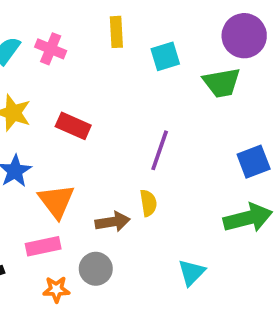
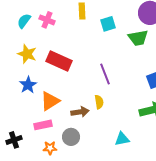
red rectangle: (73, 126) -> (59, 61), size x1.4
purple line: (160, 150) -> (105, 74), turned -40
orange triangle: (56, 201) -> (50, 101), turned 35
cyan triangle: (192, 272) -> (122, 139), turned 35

